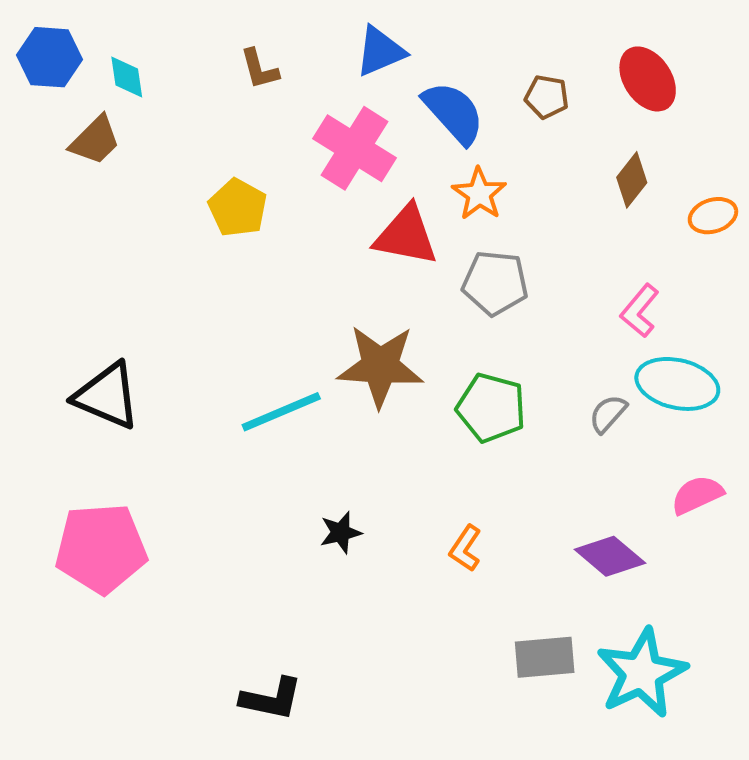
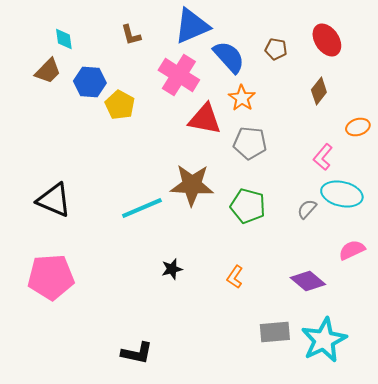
blue triangle: (380, 51) -> (192, 26), size x1.4
blue hexagon: (50, 57) -> (90, 82), moved
orange ellipse: (713, 216) -> (358, 127), moved

